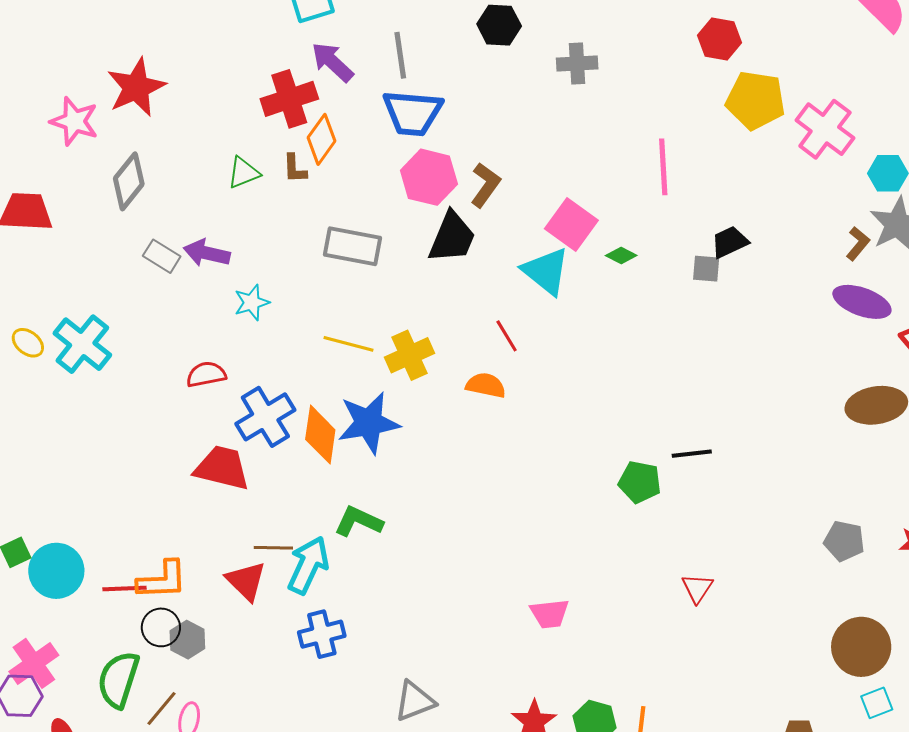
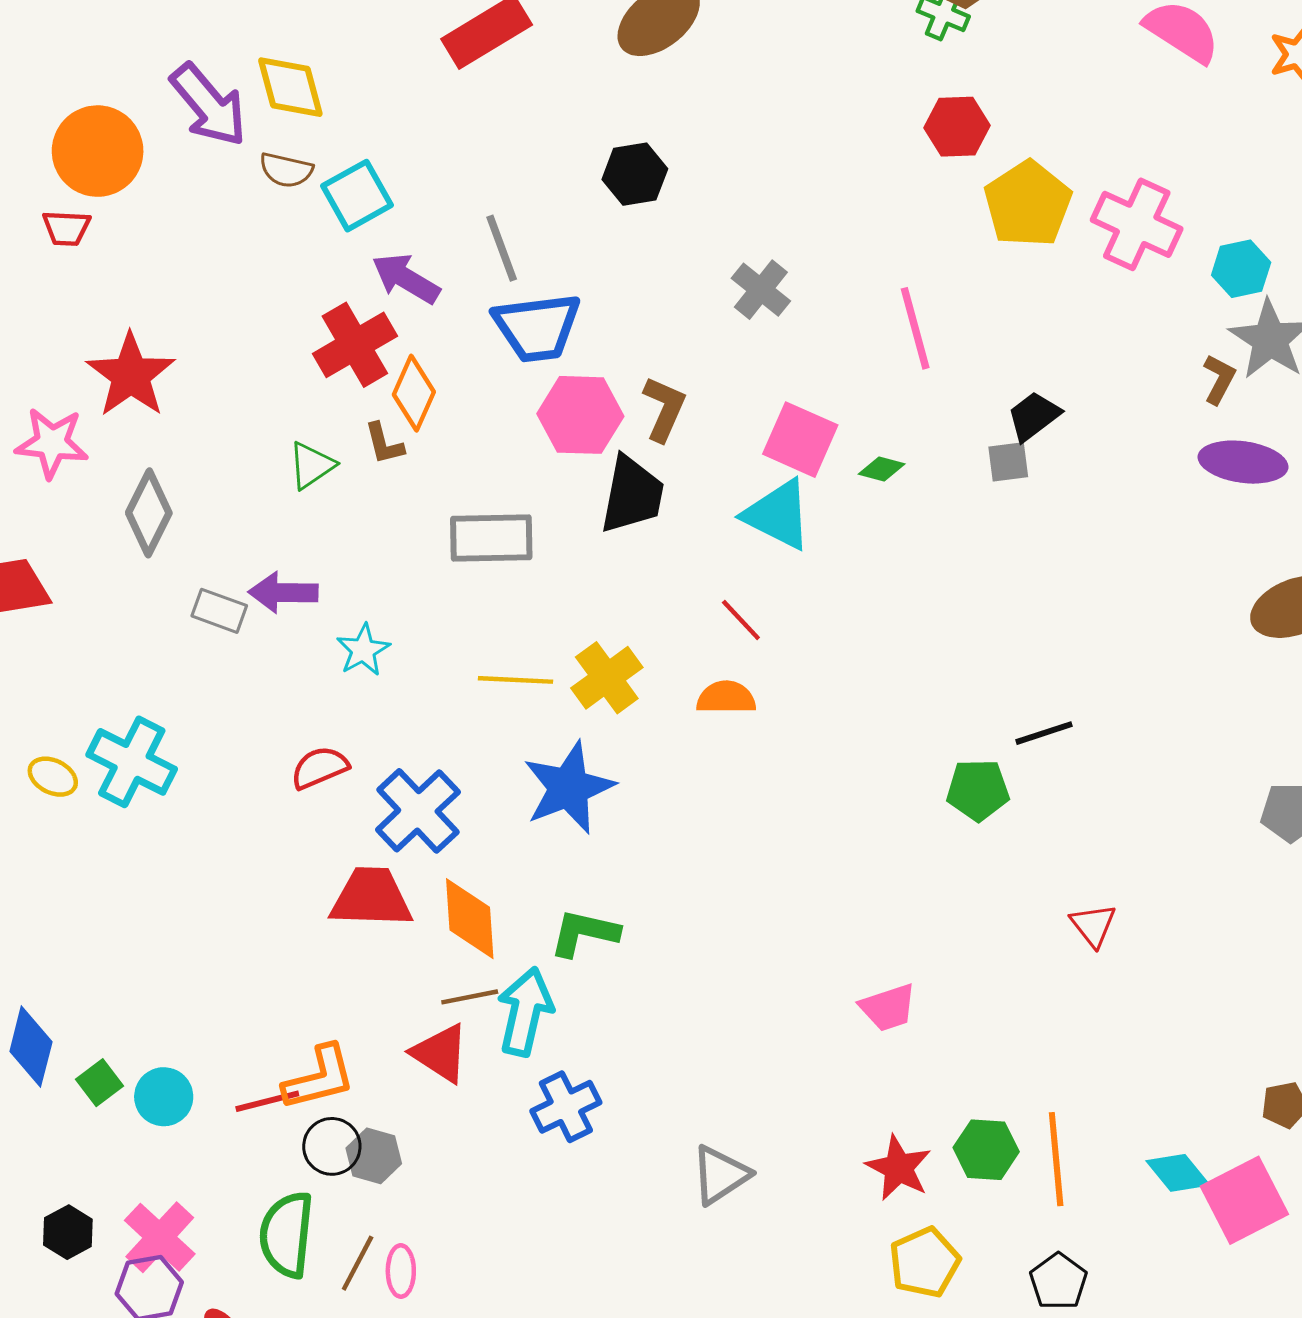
gray cross: (577, 63) -> (761, 290), moved, turned -36
yellow pentagon: (756, 100) -> (1028, 204), turned -30
orange diamond: (320, 435) -> (470, 919), moved
cyan circle: (56, 571) -> (164, 1097), size x0.7

